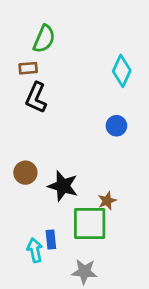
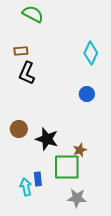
green semicircle: (44, 39) -> (33, 14), moved, turned -85
gray star: (84, 272) -> (77, 198), moved

